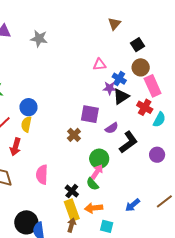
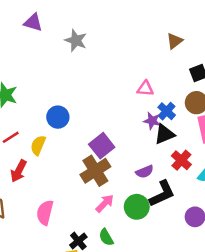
blue circle: (28, 107) -> (58, 117), moved
red cross: (145, 107) -> (181, 160), moved
purple square: (90, 114) -> (102, 146), moved, turned 30
brown cross: (74, 135) -> (95, 171), size x1.6
green circle: (99, 159) -> (137, 207), moved
pink arrow: (97, 172) -> (105, 203), moved

